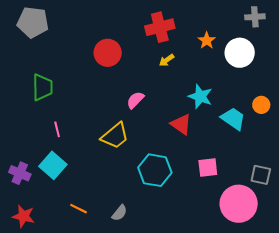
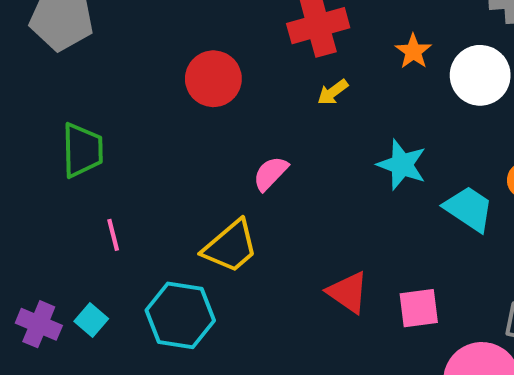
red triangle: (181, 124) -> (348, 292), moved
cyan square: (53, 165) -> (91, 320), moved, size x0.6
cyan hexagon: (155, 170) -> (180, 315), moved

